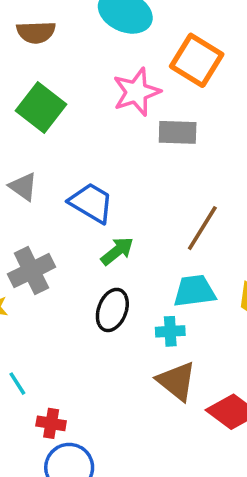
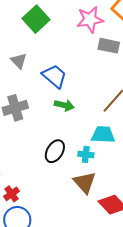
green arrow: (117, 251) -> (64, 105), turned 42
black ellipse: (112, 310) -> (55, 151), moved
red cross: (51, 423) -> (11, 194), turned 35

